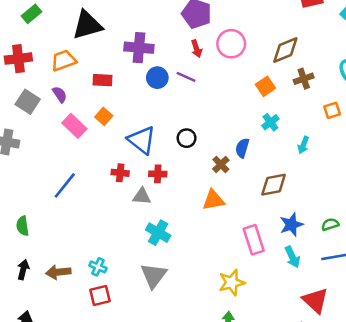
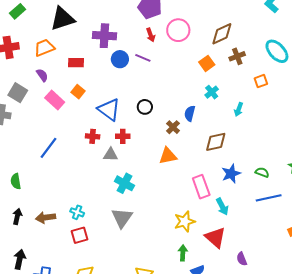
gray square: (28, 102) -> (18, 93), moved
green semicircle: (330, 224) -> (262, 172), turned 40
cyan arrow: (292, 257) -> (222, 207), moved
red triangle: (315, 300) -> (215, 237), moved

